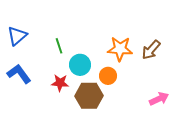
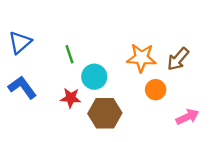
orange circle: (108, 76) -> (156, 90), moved

